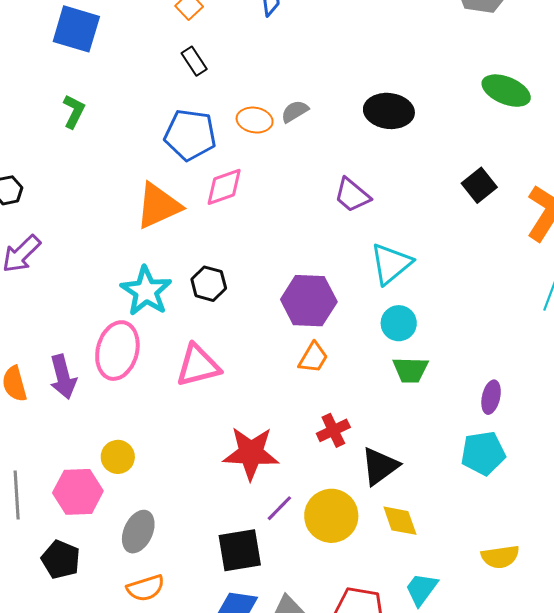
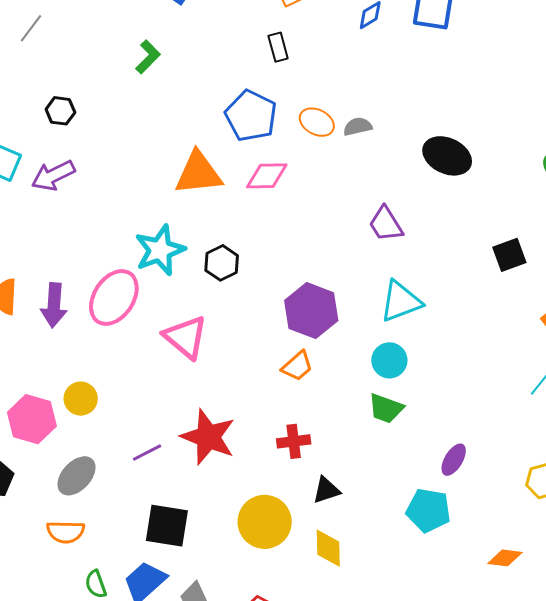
pink triangle: (198, 366) -> (186, 337), turned 36
black triangle: (380, 466) -> (326, 490), size x0.7
purple line: (279, 508) -> (147, 453), moved

